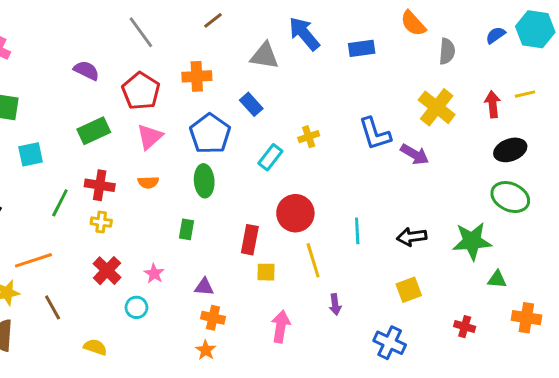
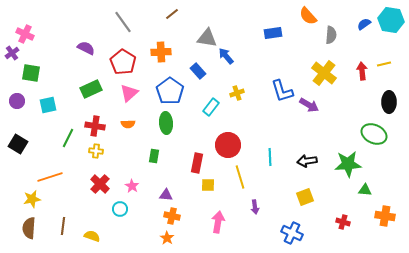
blue arrow: (304, 34) -> (226, 56), moved, size x0.7
black ellipse: (510, 150) -> (389, 102), moved, turned -70
brown line: (53, 307) -> (63, 226), moved, turned 36

